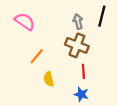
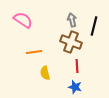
black line: (102, 16) -> (94, 26), moved
orange line: (37, 56) -> (34, 52), turned 42

